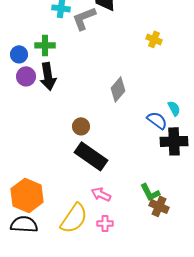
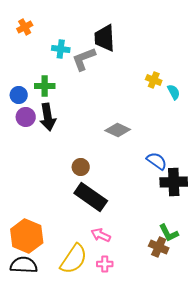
gray diamond: (118, 89) -> (118, 130), turned 75
cyan semicircle: (174, 108) -> (174, 92), moved
green L-shape: (150, 192) -> (169, 233), moved

